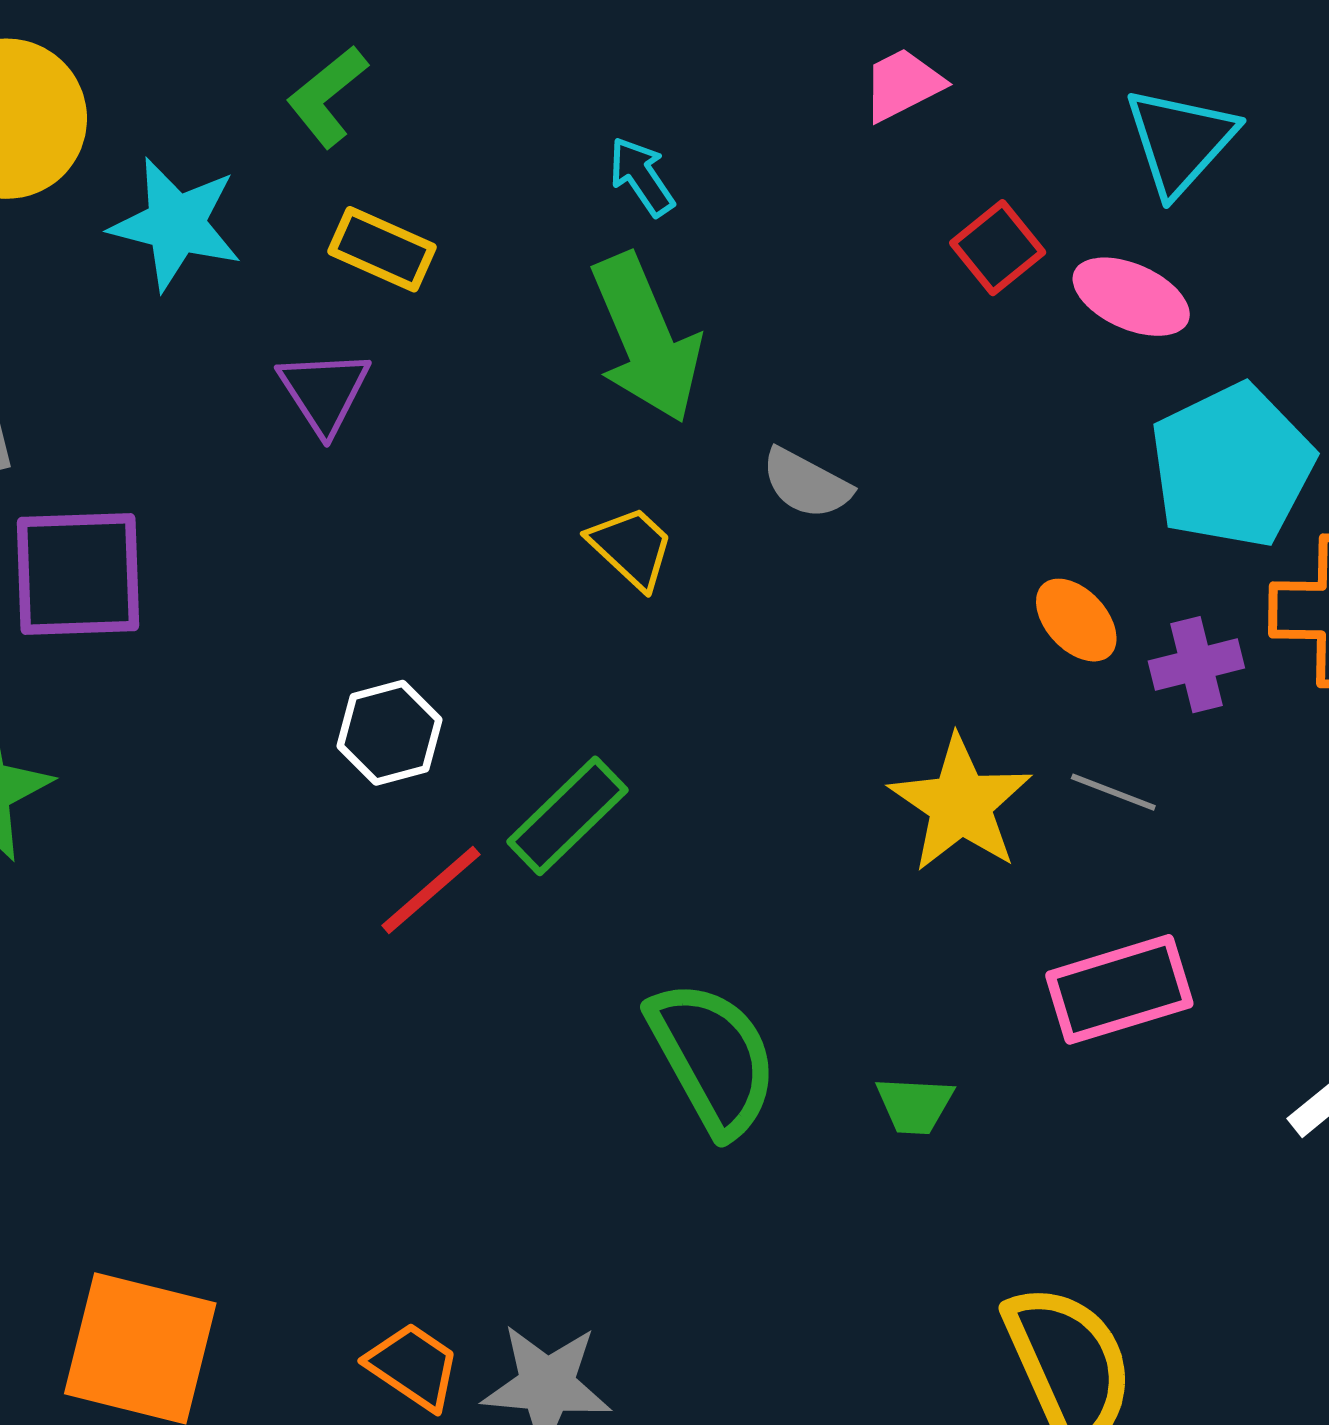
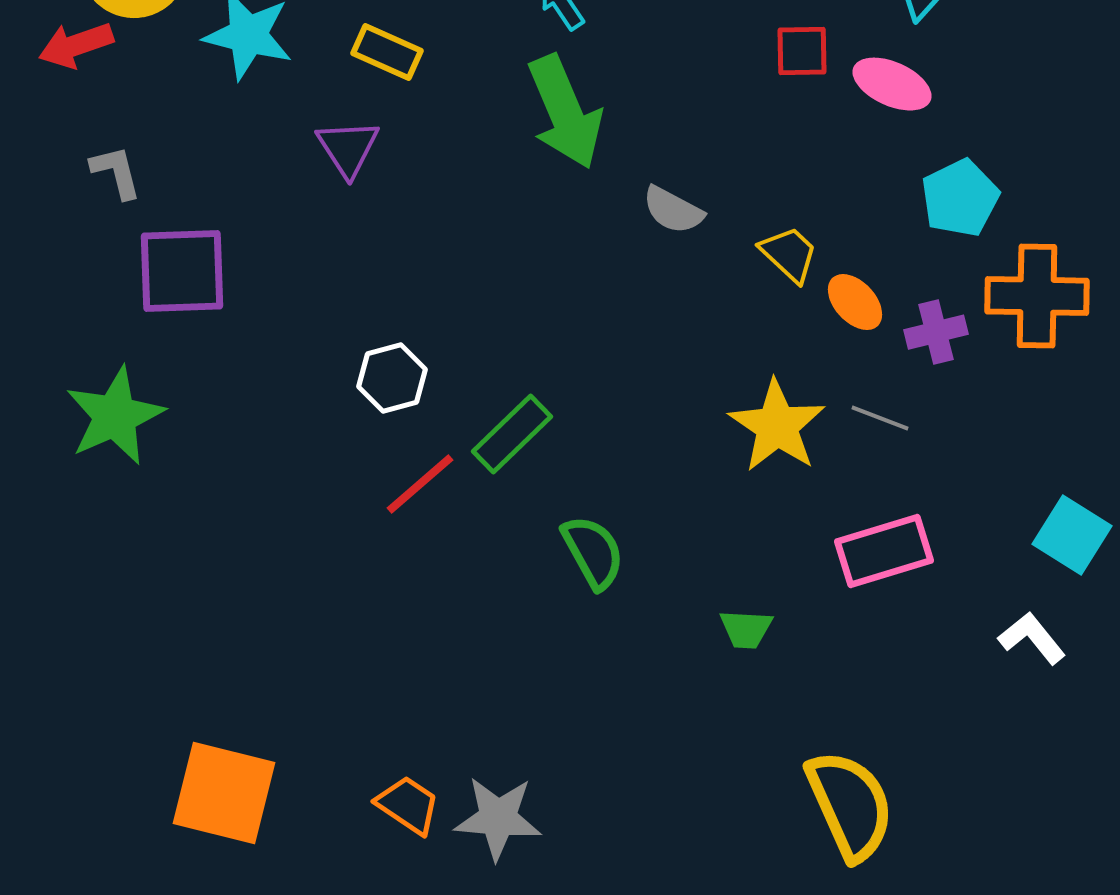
red square: (998, 248) -> (802, 51), turned 38
cyan pentagon: (1232, 466) -> (960, 198), size x0.7
yellow trapezoid: (631, 547) -> (789, 254), moved
green semicircle: (713, 1058) -> (593, 552), moved, size x0.7

